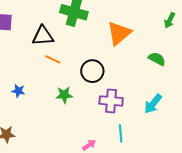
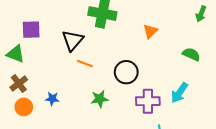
orange triangle: (119, 33) -> (150, 31), size x0.6
black triangle: (43, 36) -> (73, 40), turned -40
cyan arrow: (153, 104) -> (179, 93), moved

